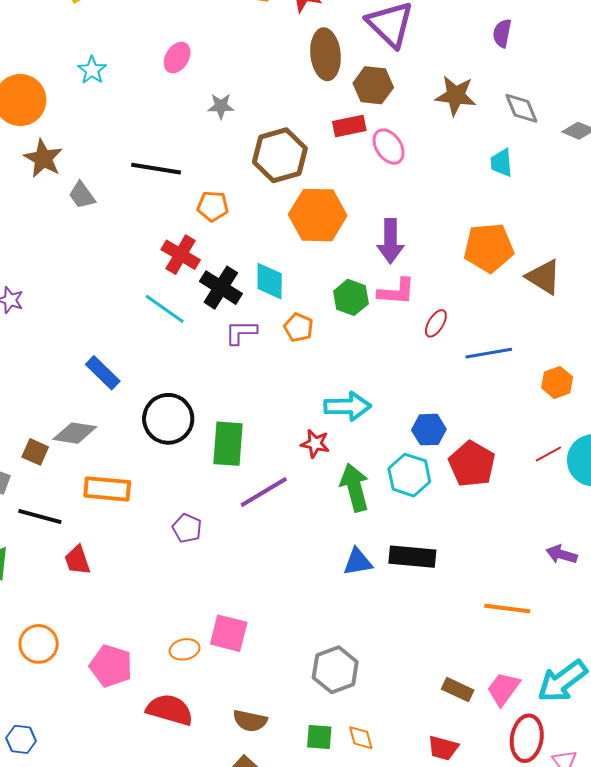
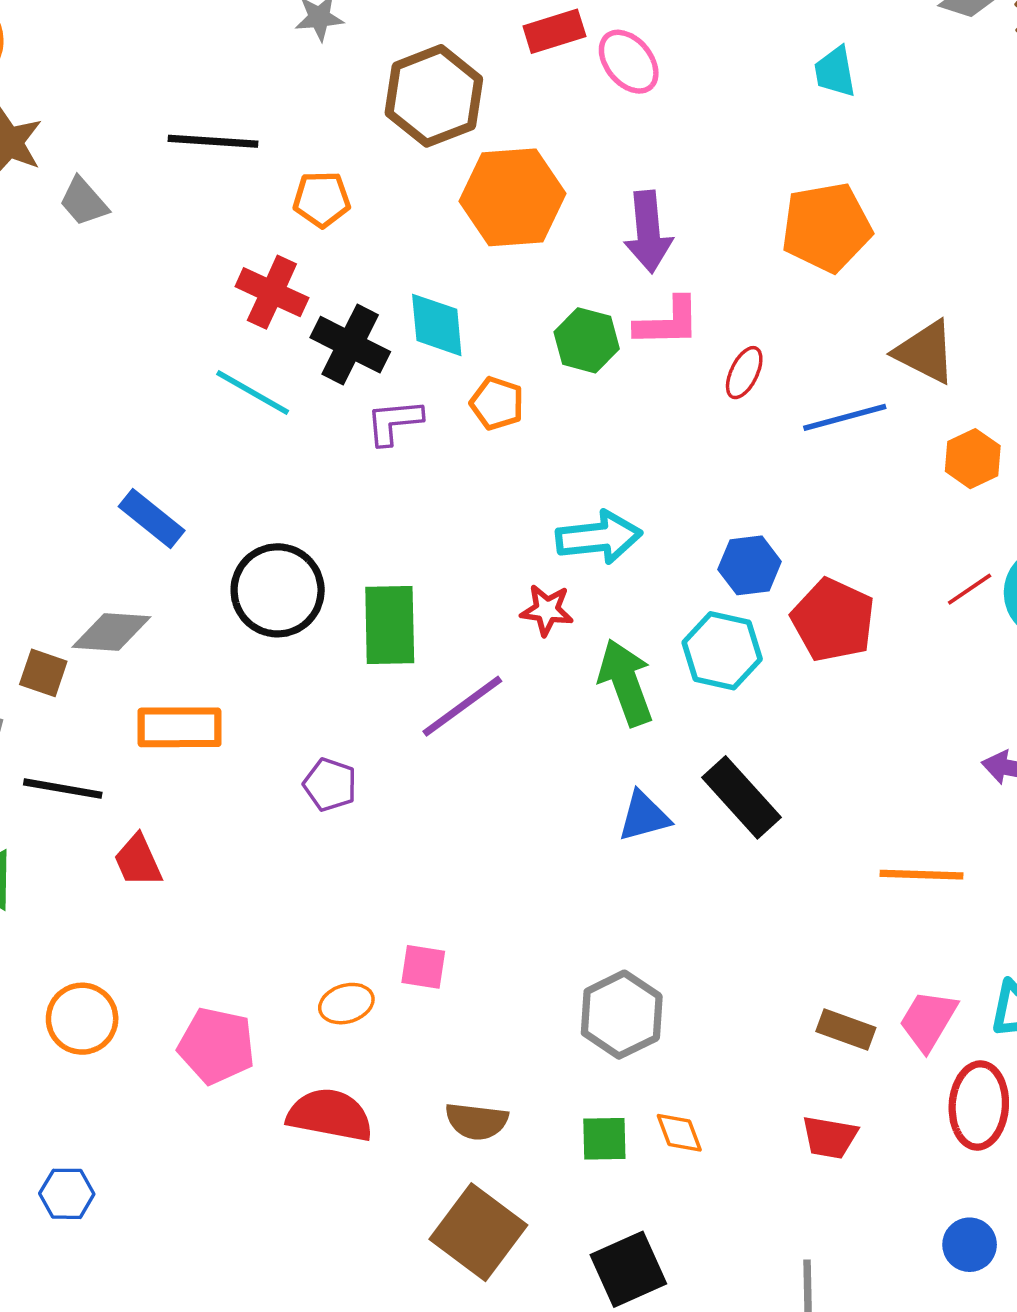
brown triangle: (544, 277) -> (925, 352), moved
black rectangle: (412, 557) -> (741, 797), turned 48
pink square: (229, 633) -> (423, 967), size x0.7

